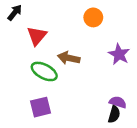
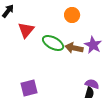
brown arrow: (69, 58) -> (74, 48), moved
green ellipse: (44, 71) -> (53, 43), moved

